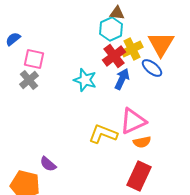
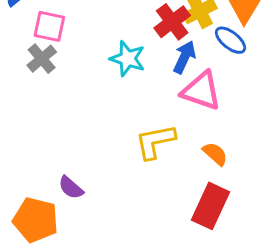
pink triangle: (133, 121) -> (201, 91), moved, turned 44
yellow L-shape: (103, 134) -> (155, 142), turned -32
orange semicircle: (142, 142) -> (215, 154), turned -126

